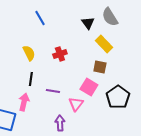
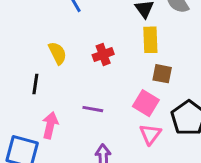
yellow rectangle: (104, 44) -> (150, 40), moved, turned 42
black line: (31, 79) -> (35, 84), moved
pink triangle: (76, 104) -> (150, 134), moved

